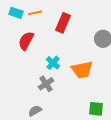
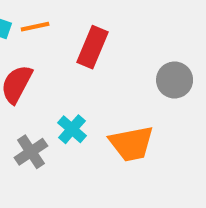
gray cross: (46, 84) -> (31, 152), moved

